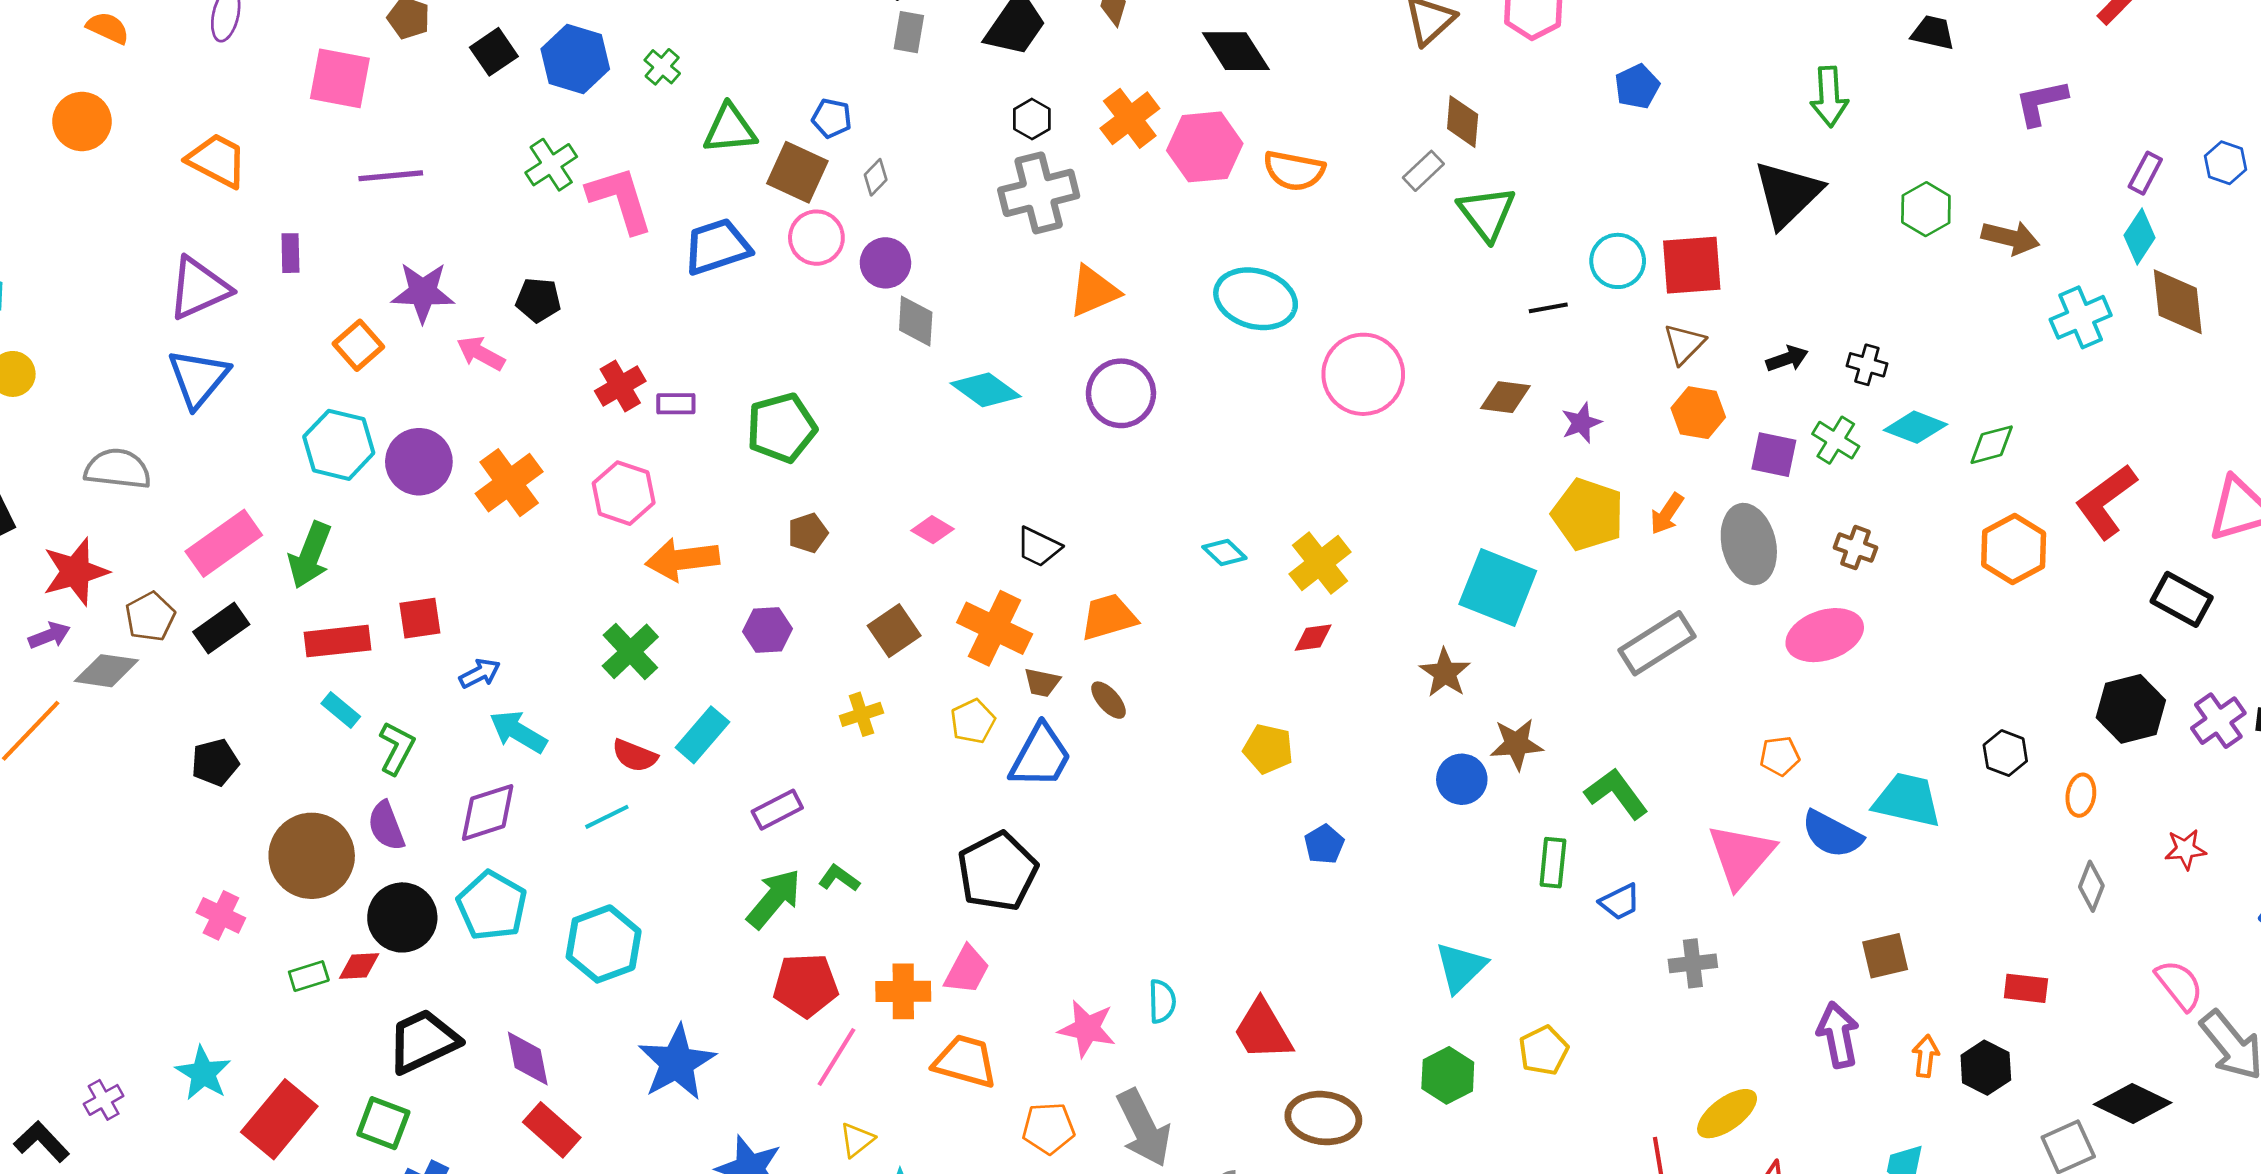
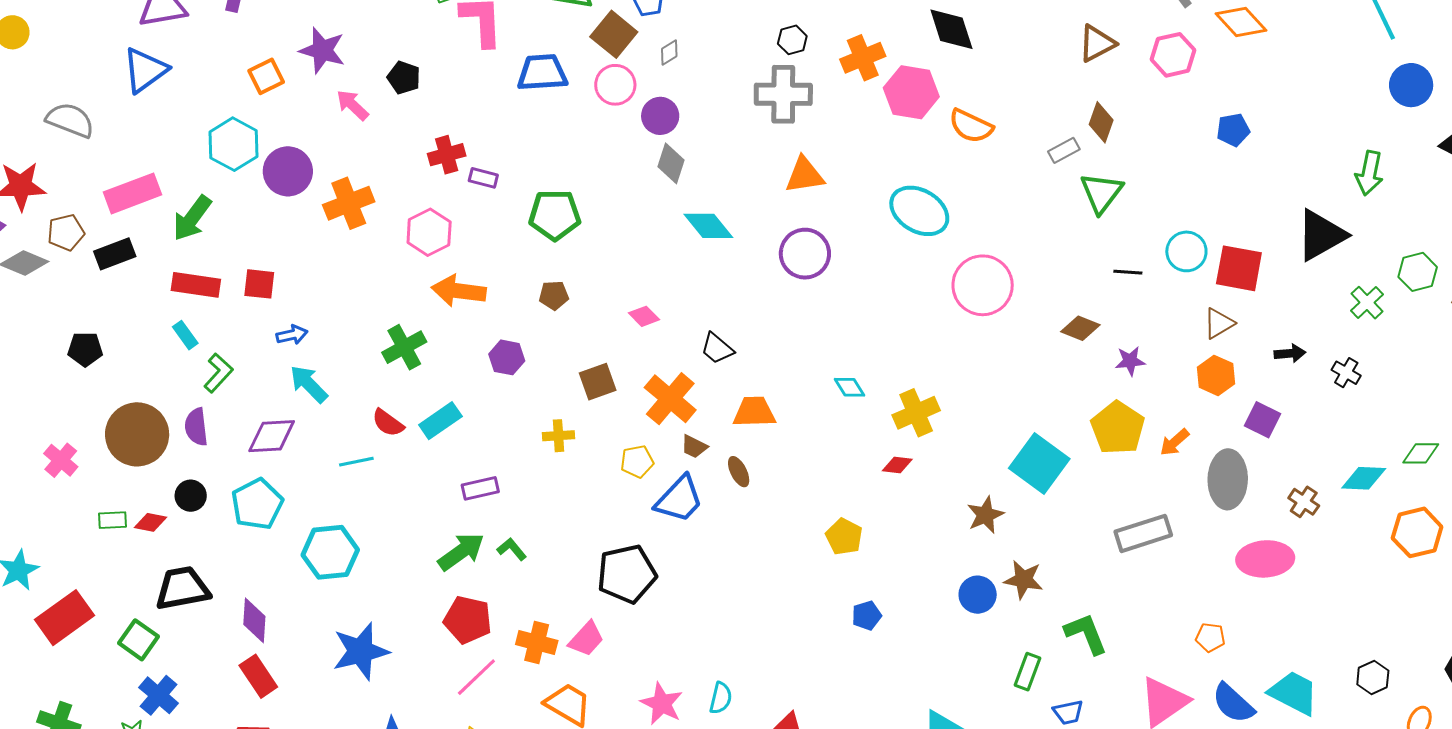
cyan diamond: (1916, 427) -> (1364, 478), moved, turned -33
green cross: (1836, 440) -> (1367, 303), moved
black circle: (402, 917) -> (191, 496), size x0.6

